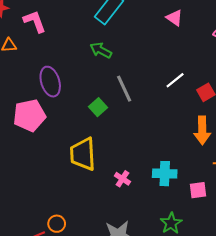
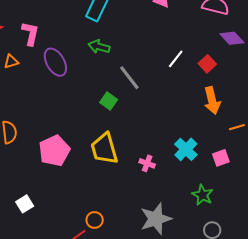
pink L-shape: (35, 21) -> (30, 34), turned 45
purple ellipse: (50, 82) -> (55, 62), moved
pink pentagon: (29, 115) -> (54, 151), moved
cyan cross: (165, 174) -> (186, 149), turned -35

